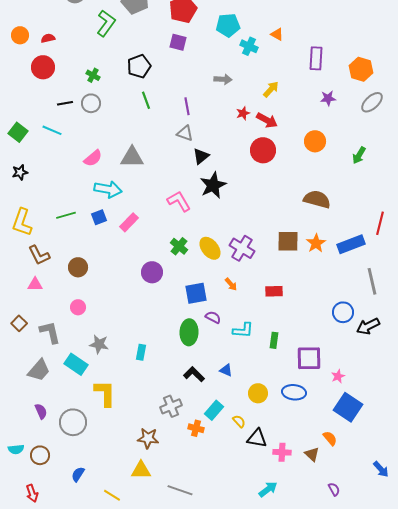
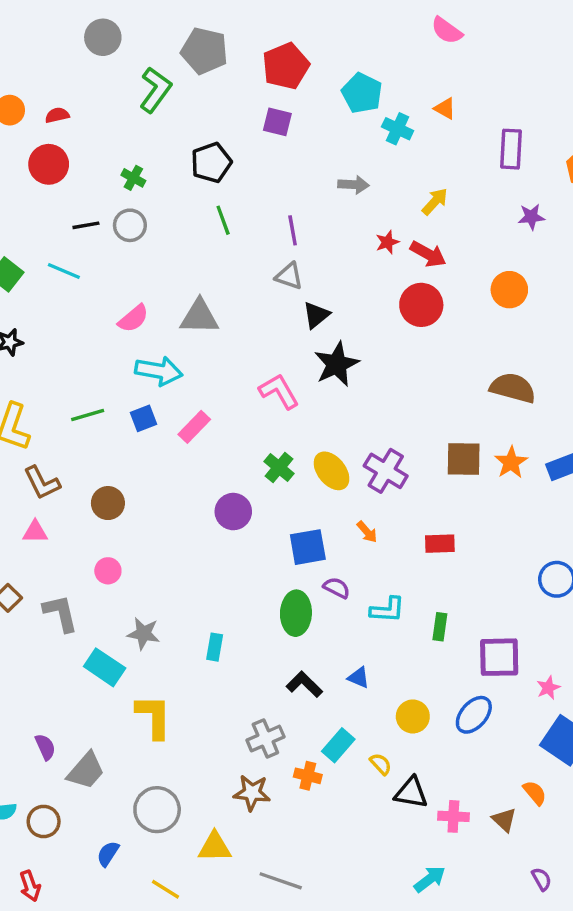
cyan pentagon: (228, 25) -> (362, 93), turned 30
gray trapezoid: (39, 370) -> (86, 771), moved
blue ellipse: (294, 392) -> (474, 715), turned -55
gray circle: (73, 422) -> (157, 810), moved
brown star: (148, 438) -> (252, 793), moved

